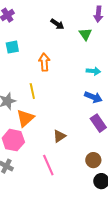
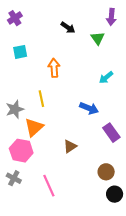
cyan arrow: (93, 71) -> (106, 77), turned 136
blue arrow: (93, 97) -> (89, 108), moved
pink line: (48, 165) -> (49, 186), moved

